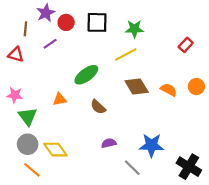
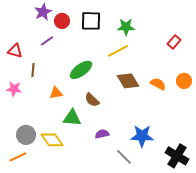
brown line: (25, 29) -> (33, 70), moved
green triangle: (28, 116) -> (72, 118), moved, turned -48
orange line: (32, 170) -> (18, 157), moved, turned -66

